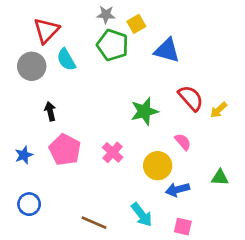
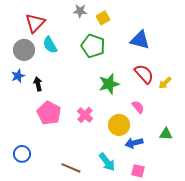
green pentagon: (113, 45) -> (93, 46), moved
blue triangle: (167, 50) -> (140, 40), moved
blue star: (24, 155) -> (18, 76), moved

